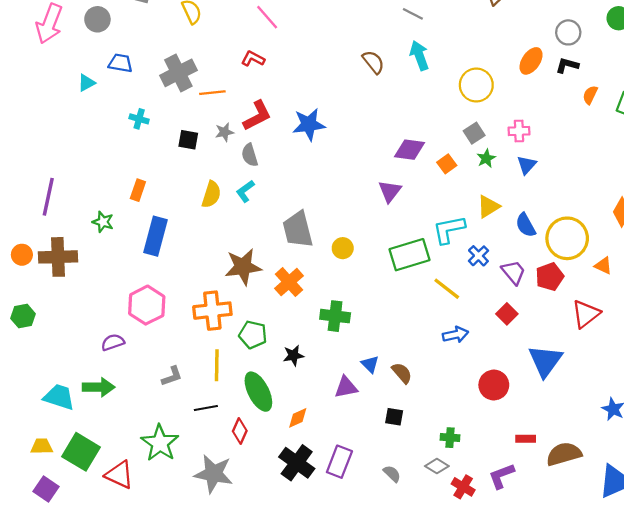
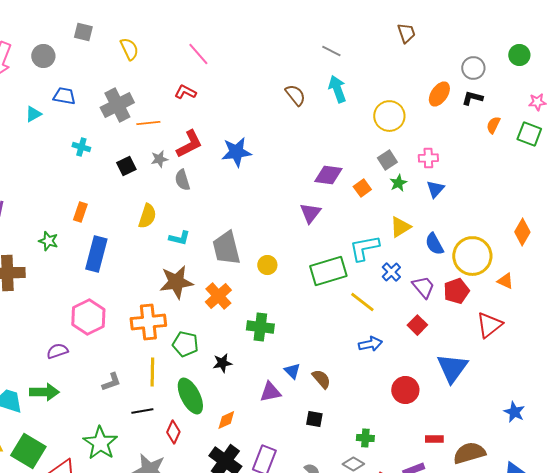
black square: (188, 140) -> (126, 166), turned -36
cyan L-shape: (245, 191) -> (179, 238), moved, turned -130

